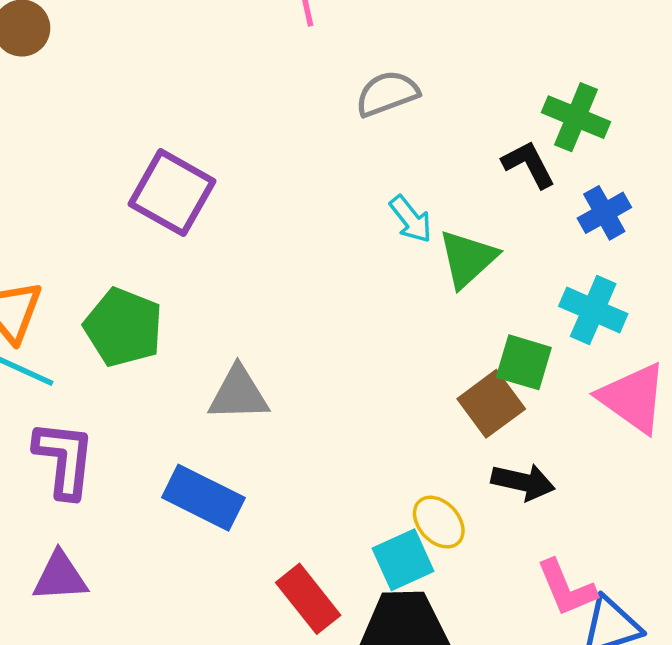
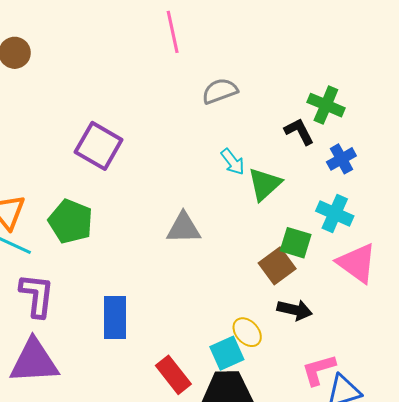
gray triangle: (238, 394) -> (184, 228), moved
blue rectangle: (203, 498) -> (115, 317), turned 63
purple triangle: (60, 577) -> (34, 361), size x1.6
pink L-shape: (566, 588) -> (319, 370), turned 96

